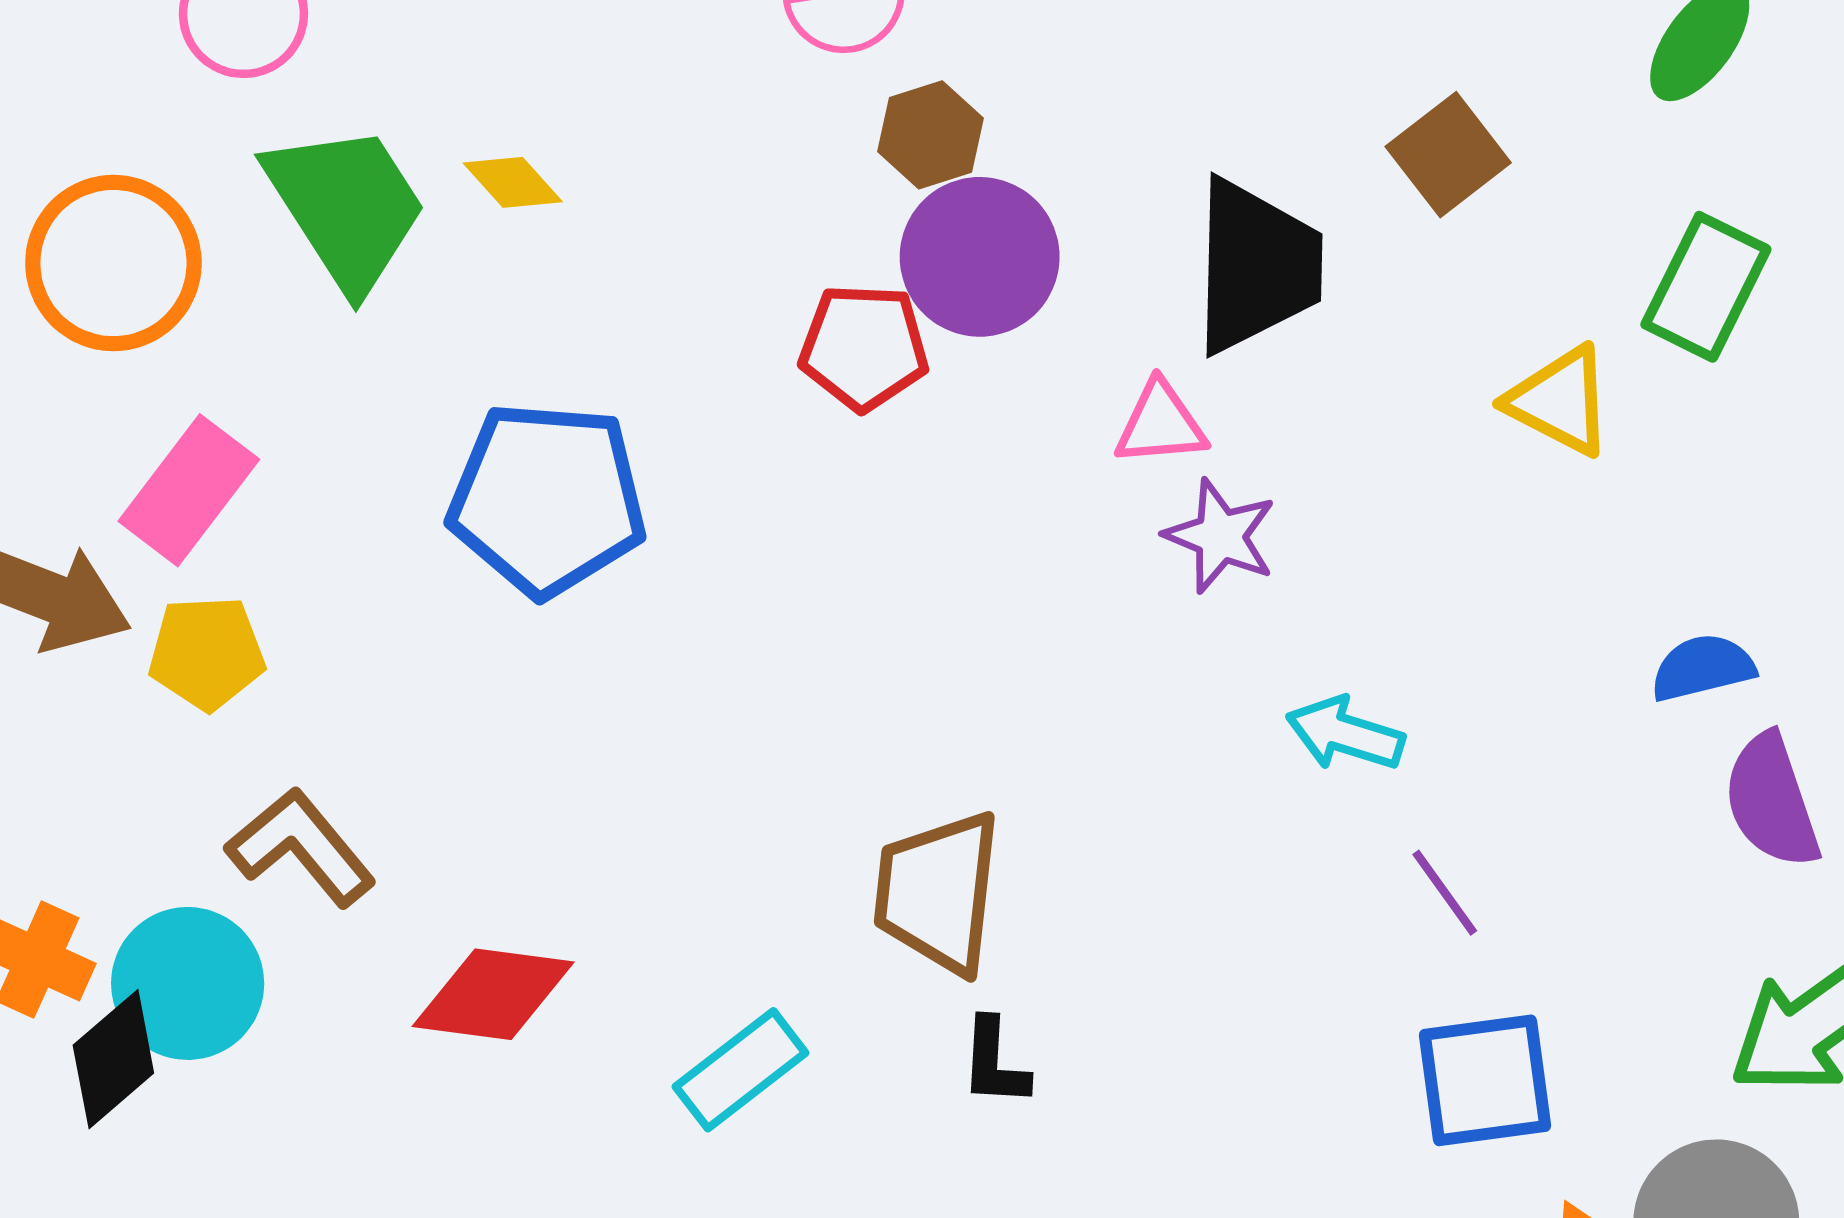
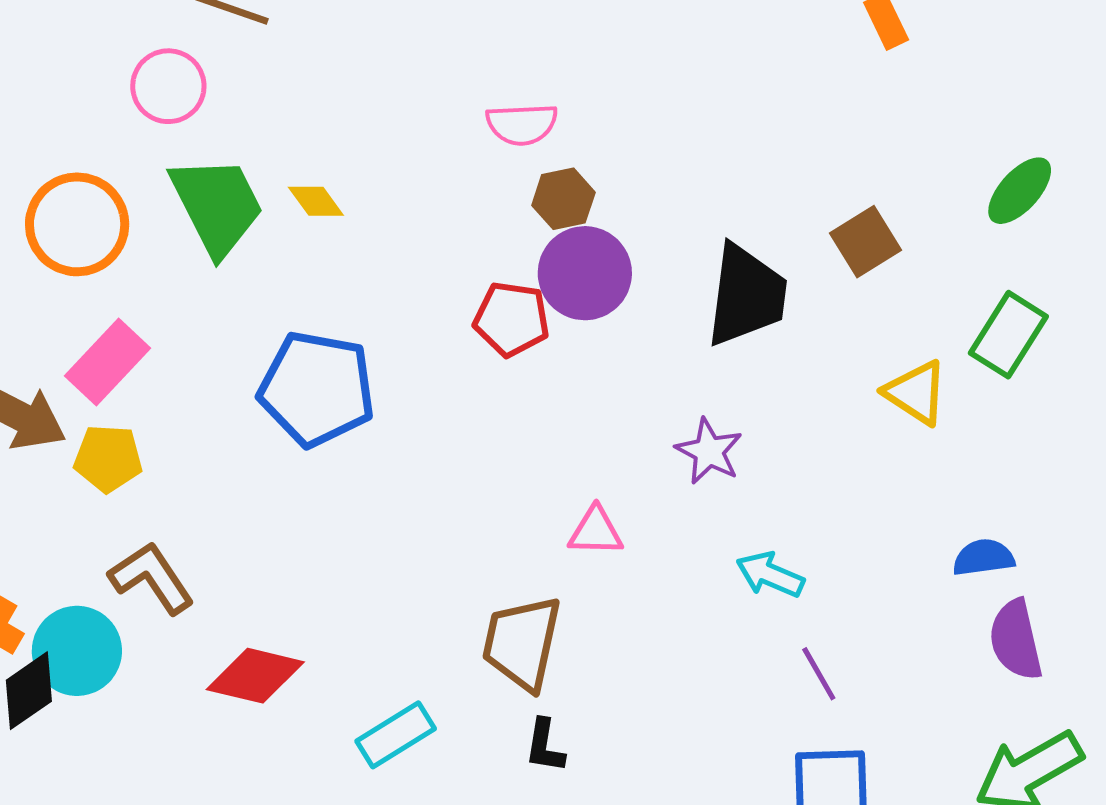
pink triangle: (1161, 424) -> (596, 531), moved

